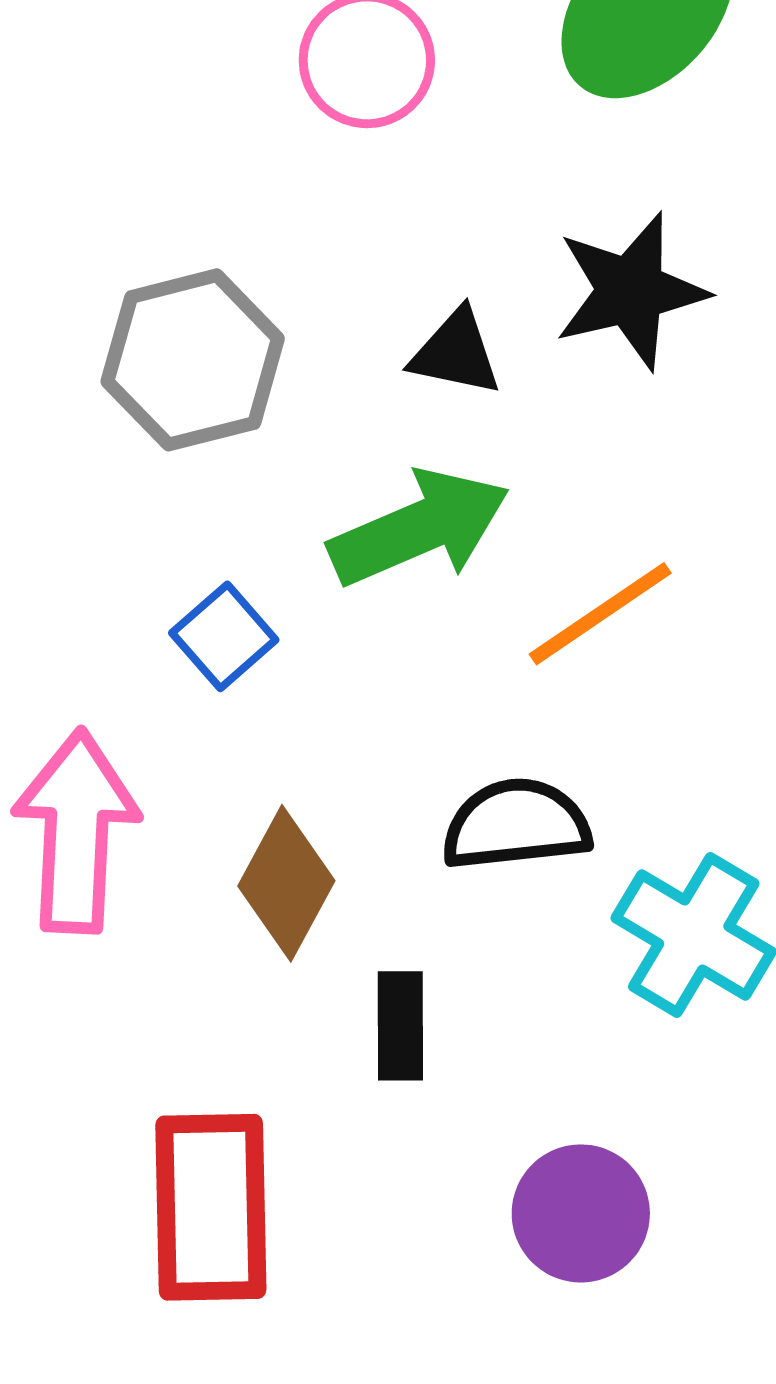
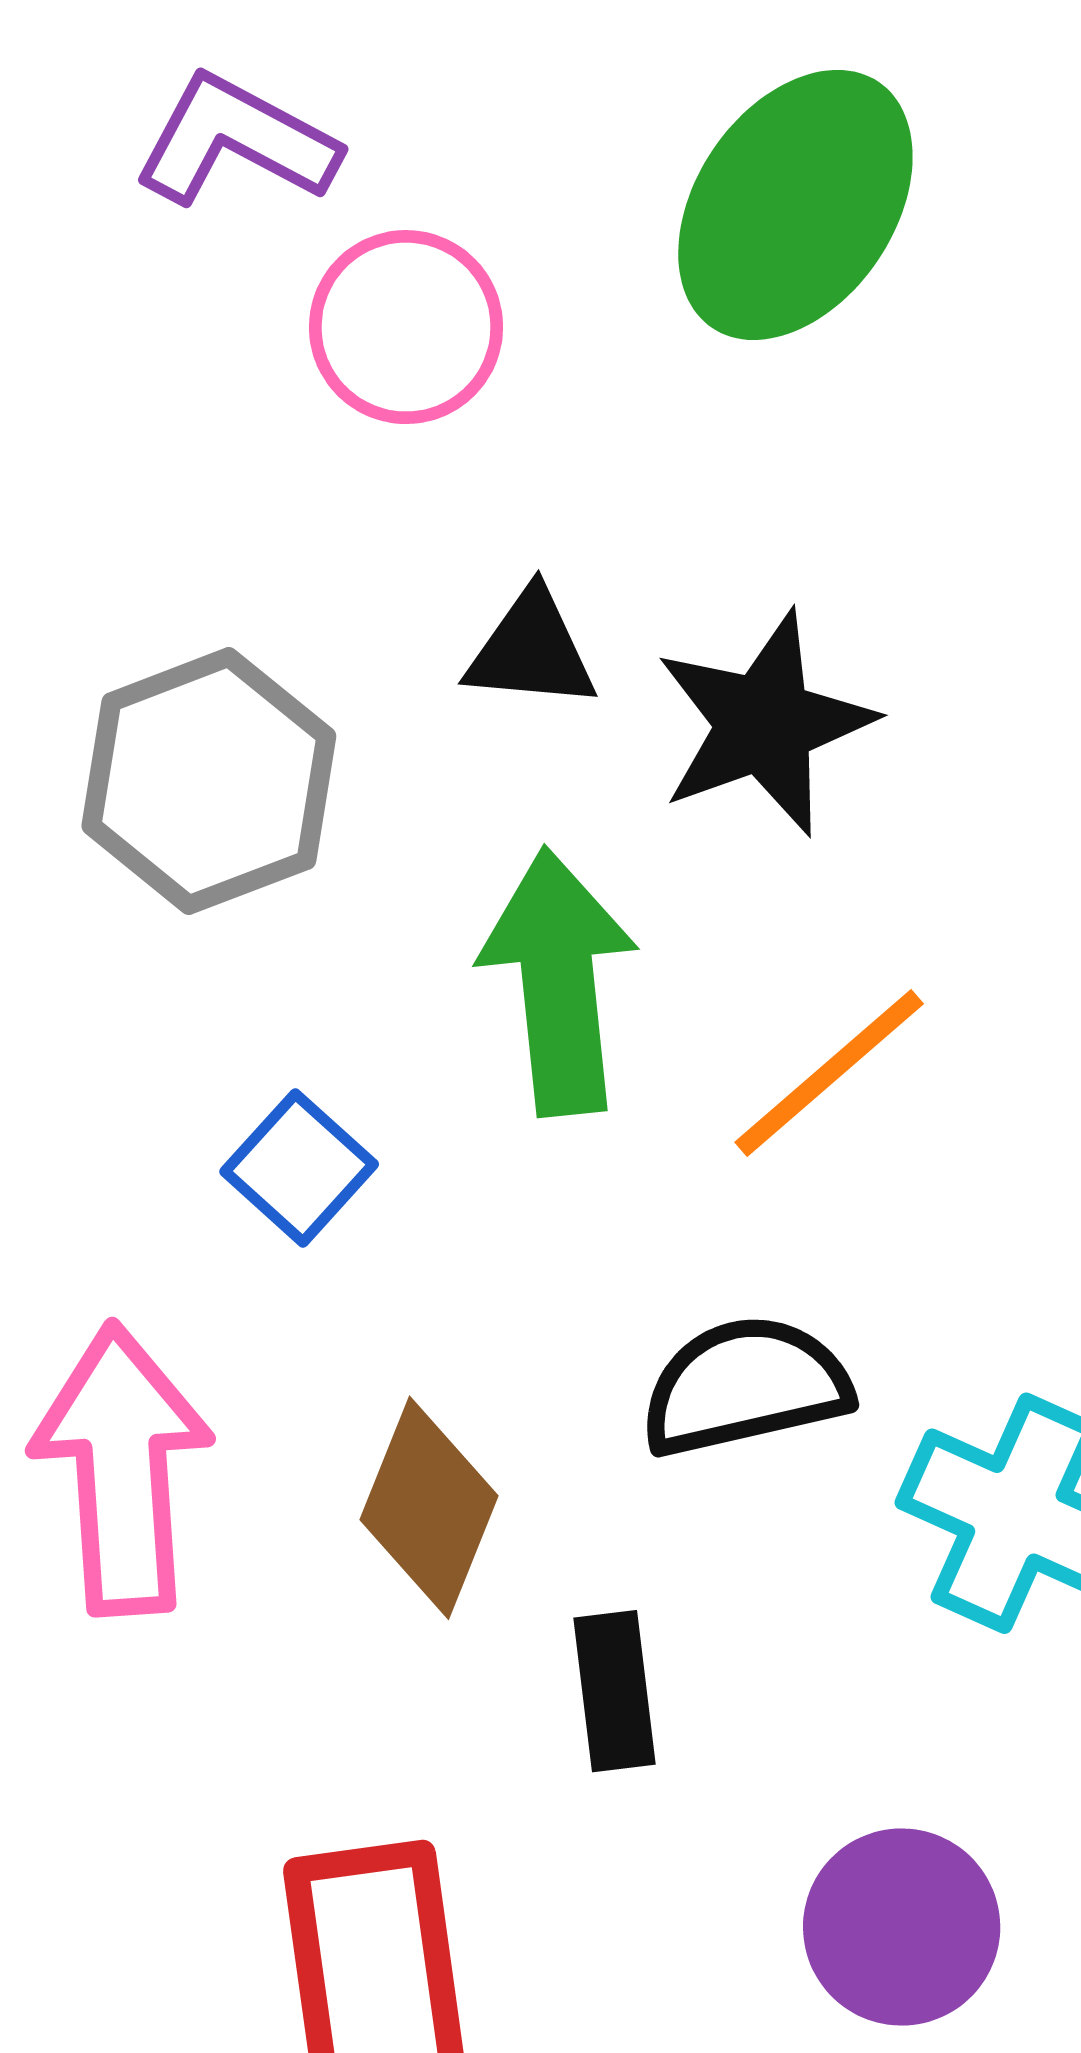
black star: (631, 291) -> (764, 724), moved
black triangle: (456, 353) -> (531, 650), moved
green arrow: (419, 528) -> (558, 982), turned -66

